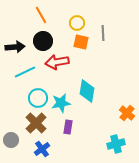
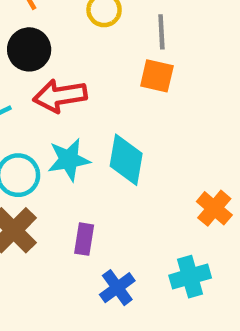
orange square: (81, 42) -> (157, 76), moved
cyan star: (61, 103) -> (69, 160), moved
blue cross: (42, 149) -> (117, 288), moved

